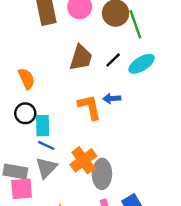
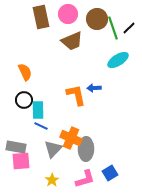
brown trapezoid: (81, 58) -> (72, 41), moved, turned 50
black line: (113, 60) -> (129, 28), moved
orange cross: (83, 160) -> (71, 138), turned -30
gray triangle: (46, 168) -> (53, 149), moved

